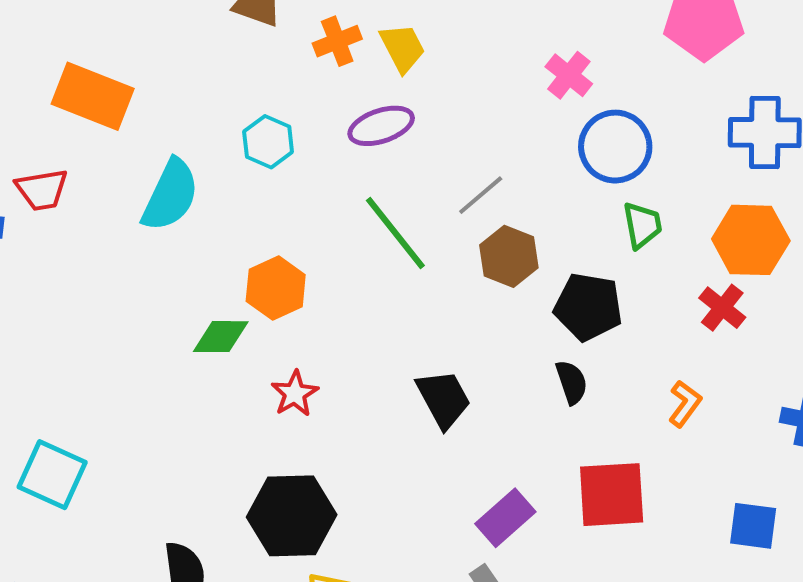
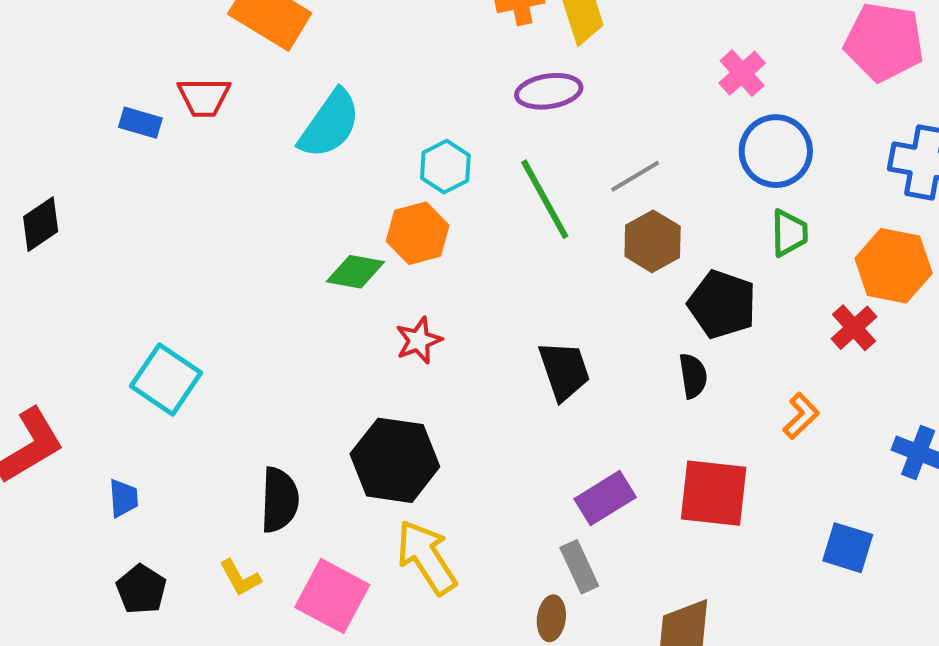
cyan hexagon: (268, 142) -> (445, 167), moved

